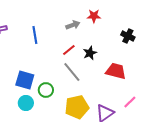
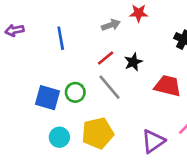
green circle: (46, 90) -> (75, 92), moved
cyan circle: (26, 103) -> (59, 137), moved
yellow pentagon: (77, 107) -> (98, 133), moved

